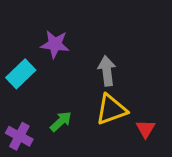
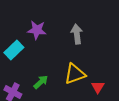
gray arrow: (107, 71) -> (77, 34), moved

